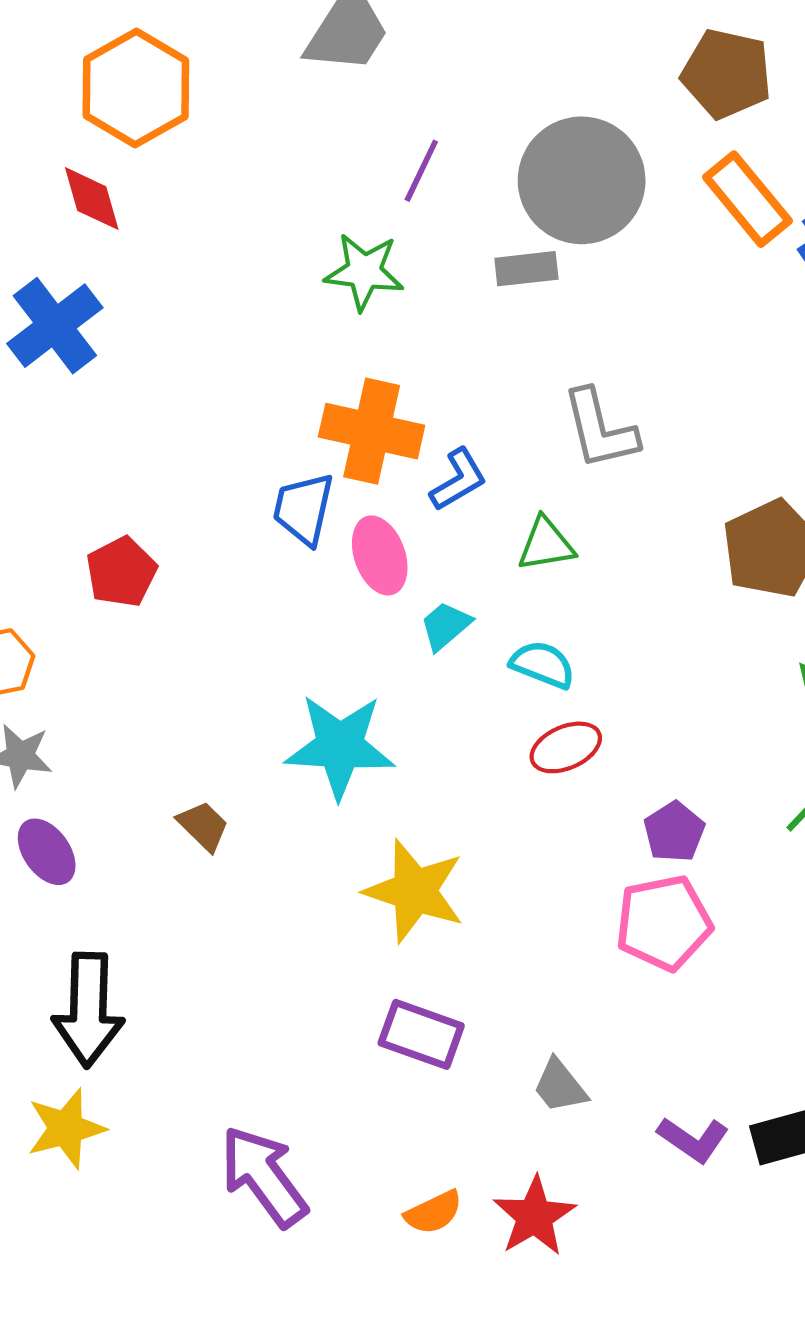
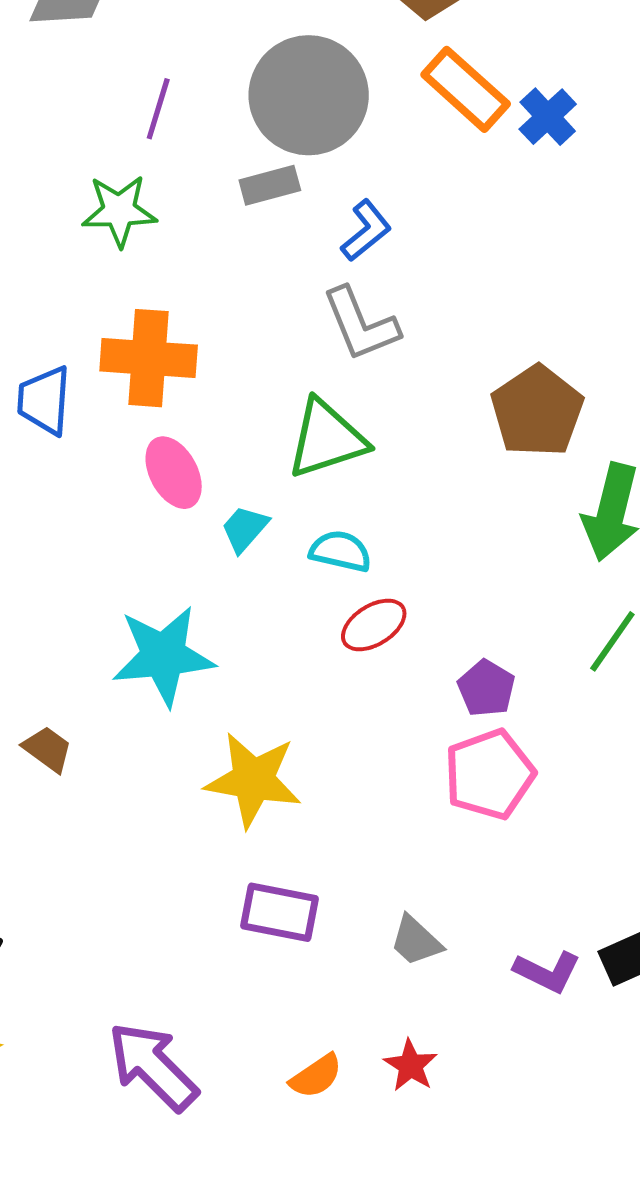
blue L-shape: (458, 480) -> (366, 231), moved
blue trapezoid: (303, 509) -> (44, 400), moved
green triangle: (546, 544) -> (327, 439), size x1.5
red star: (534, 1216) -> (411, 1066), size x0.7

